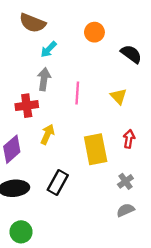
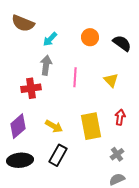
brown semicircle: (32, 23) -> (23, 23), moved
orange circle: (94, 32) -> (90, 37), moved
yellow arrow: (47, 134) -> (54, 126), moved, turned 96

